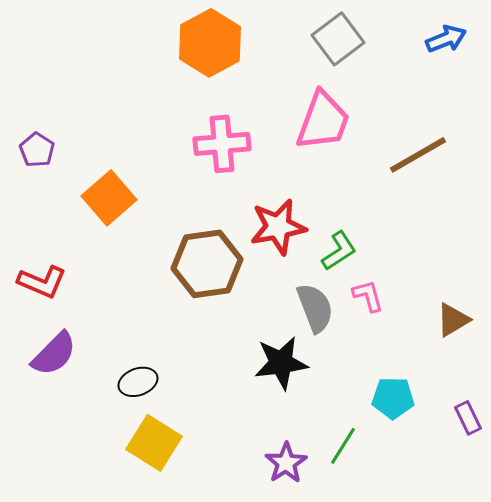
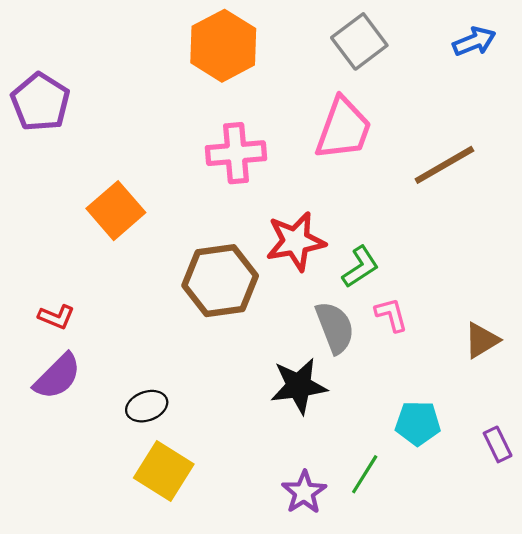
purple pentagon: (37, 150) -> (40, 102), moved, size x1.6
red L-shape: (42, 282) -> (56, 317), moved, size x0.7

